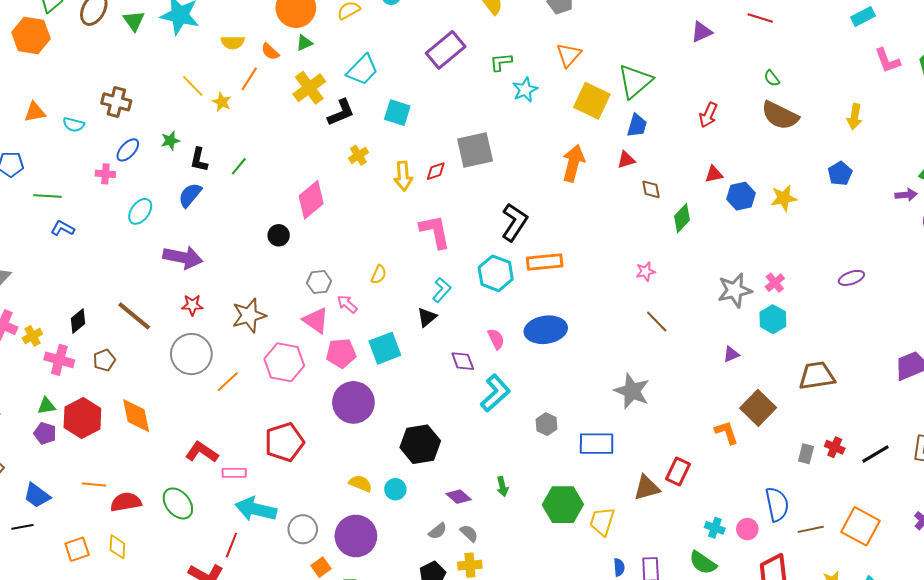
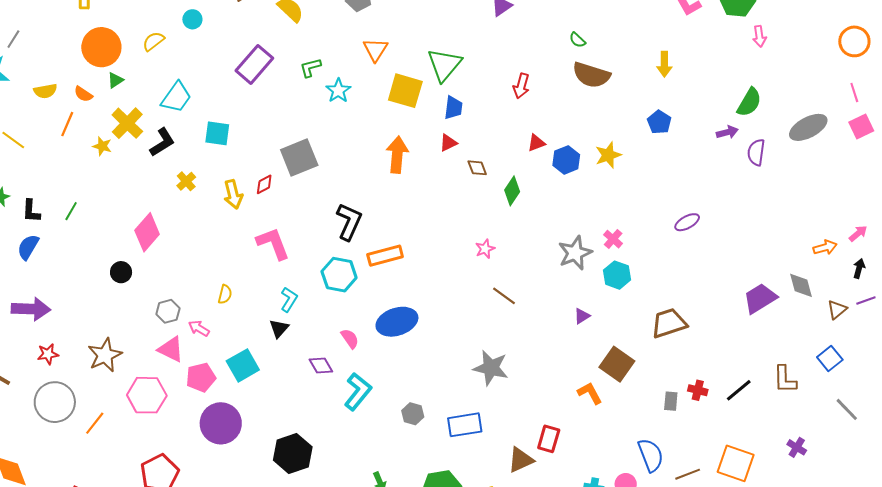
yellow star: (222, 102) -> (102, 146), moved

